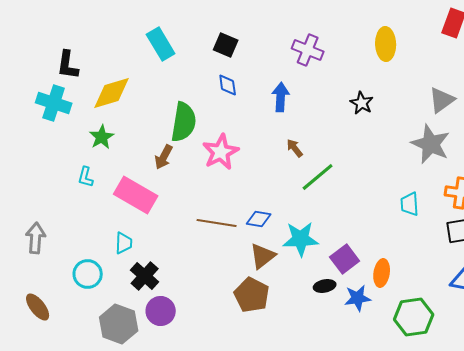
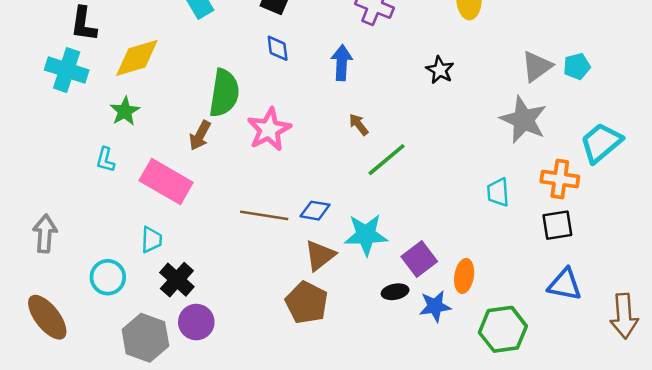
brown ellipse: (38, 307) -> (47, 317), size x1.4

